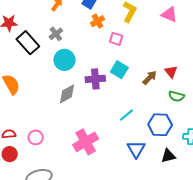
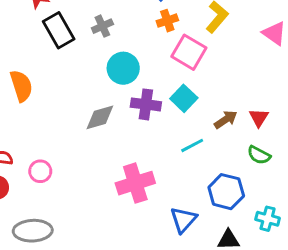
pink square: (116, 39) -> (189, 52), size x1.6
cyan circle: (64, 60) -> (123, 68), moved
cyan line: (126, 115) -> (192, 145), moved
pink cross: (86, 142) -> (135, 183), moved

